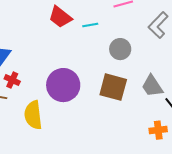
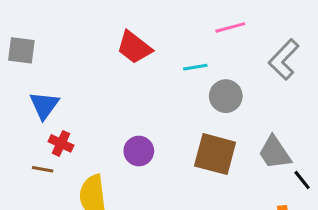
cyan line: (90, 25) -> (195, 67), moved
purple circle: (63, 85) -> (139, 151), size x0.6

